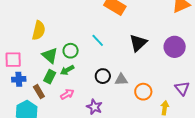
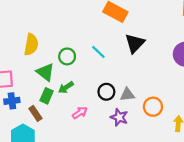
black triangle: (138, 43) -> (135, 43), moved
green circle: (71, 51) -> (67, 56), moved
pink arrow: (67, 94) -> (80, 113), moved
purple star: (94, 107) -> (119, 117), moved

